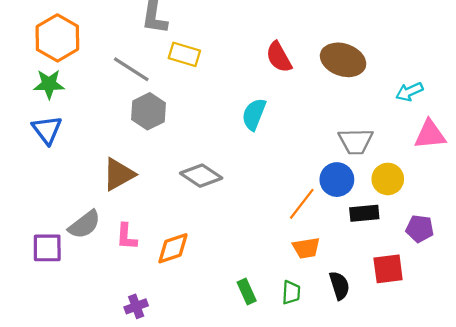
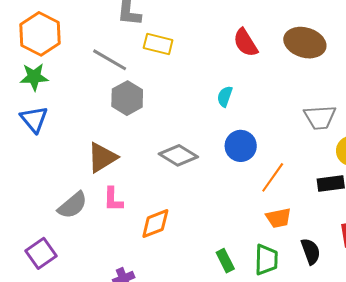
cyan semicircle: (254, 114) -> (225, 96), size x0.7
blue circle: (337, 180) -> (241, 146), moved
pink L-shape: (127, 237) -> (113, 199), moved
purple square: (47, 248) -> (41, 253), moved, turned -32
green trapezoid: (291, 292) -> (266, 260), size x1.4

